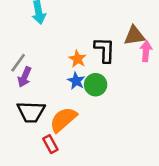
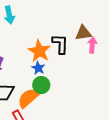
orange star: (77, 59) -> (39, 51), size x1.6
green circle: (96, 85) -> (41, 85), moved

